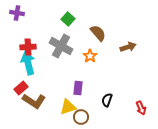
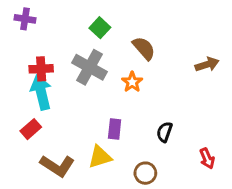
brown arrow: (128, 47) -> (207, 64), moved
black semicircle: (107, 100) -> (164, 132), moved
brown L-shape: (34, 101) -> (57, 166), moved
brown circle: (81, 117) -> (145, 173), moved

